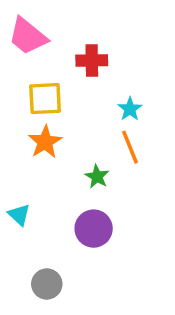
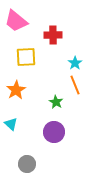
orange star: (45, 142) -> (16, 90), moved

